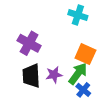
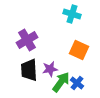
purple cross: (29, 43) -> (27, 40), turned 30
green arrow: (78, 74) -> (61, 82), moved

